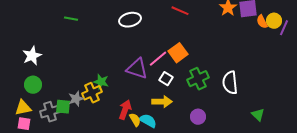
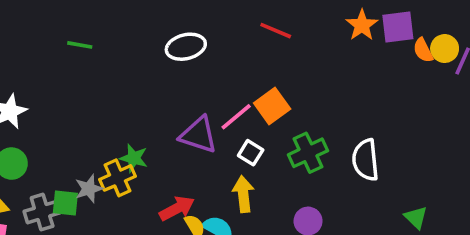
yellow arrow: (162, 102) -> (243, 194), turned -96
red arrow: (125, 110) -> (177, 208), turned 42

